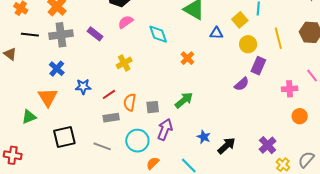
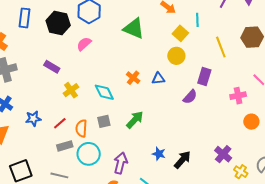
pink semicircle: (126, 22) -> (84, 44), moved
blue triangle: (216, 33) -> (158, 78), moved
purple rectangle: (95, 34) -> (52, 67), moved
cyan diamond: (158, 34) -> (104, 92), moved
yellow circle: (248, 44) -> (176, 56), moved
gray square: (153, 107) -> (104, 121), moved
purple arrow: (165, 130) -> (121, 163), moved
cyan circle: (137, 141) -> (89, 154), moved

